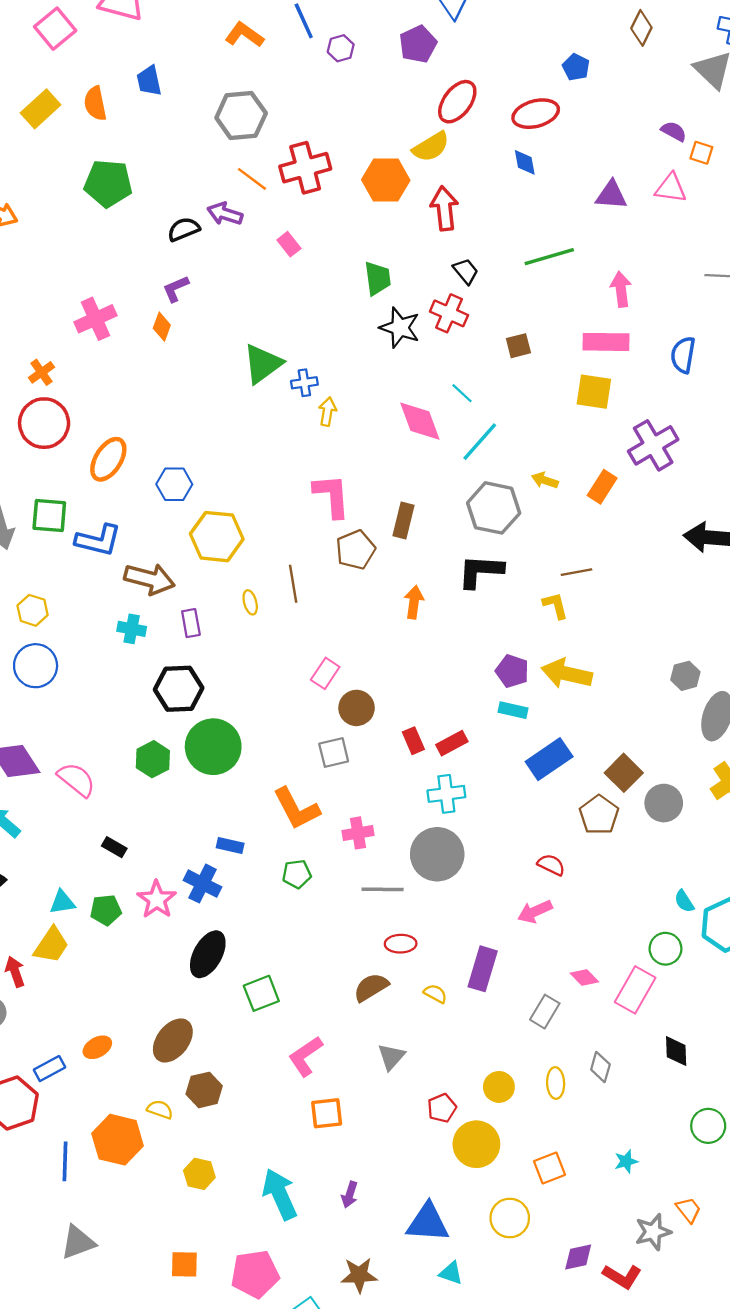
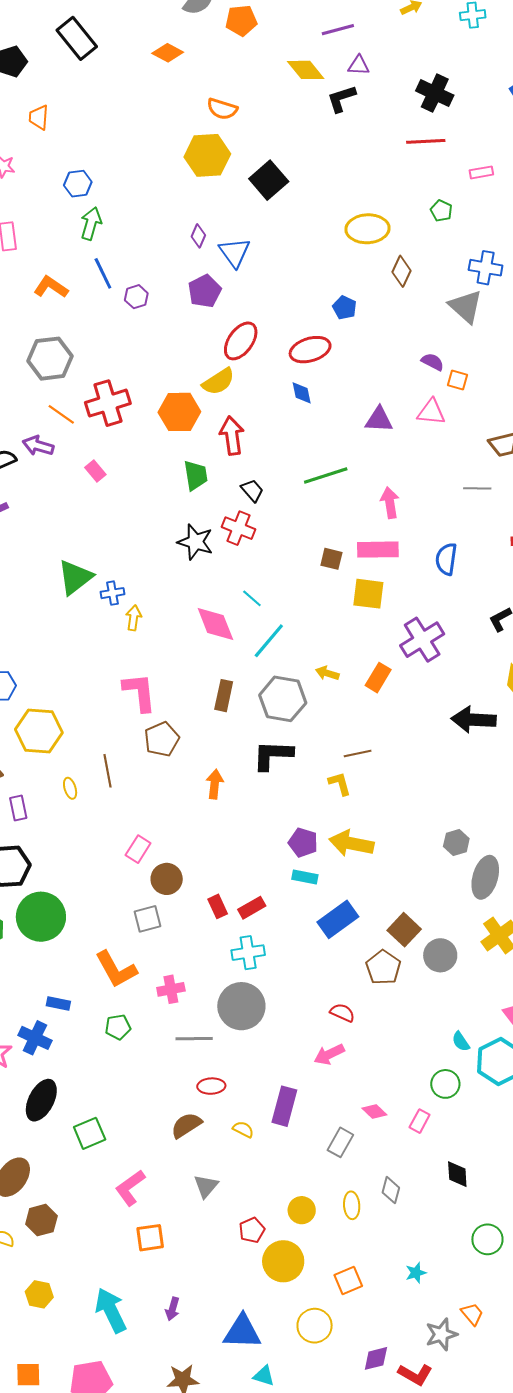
green trapezoid: (378, 278) -> (196, 475), moved
brown square: (518, 346) -> (331, 559), moved, turned 30
brown rectangle: (404, 520) -> (224, 696), moved
pink rectangle: (635, 990) -> (420, 1121), size x0.6

